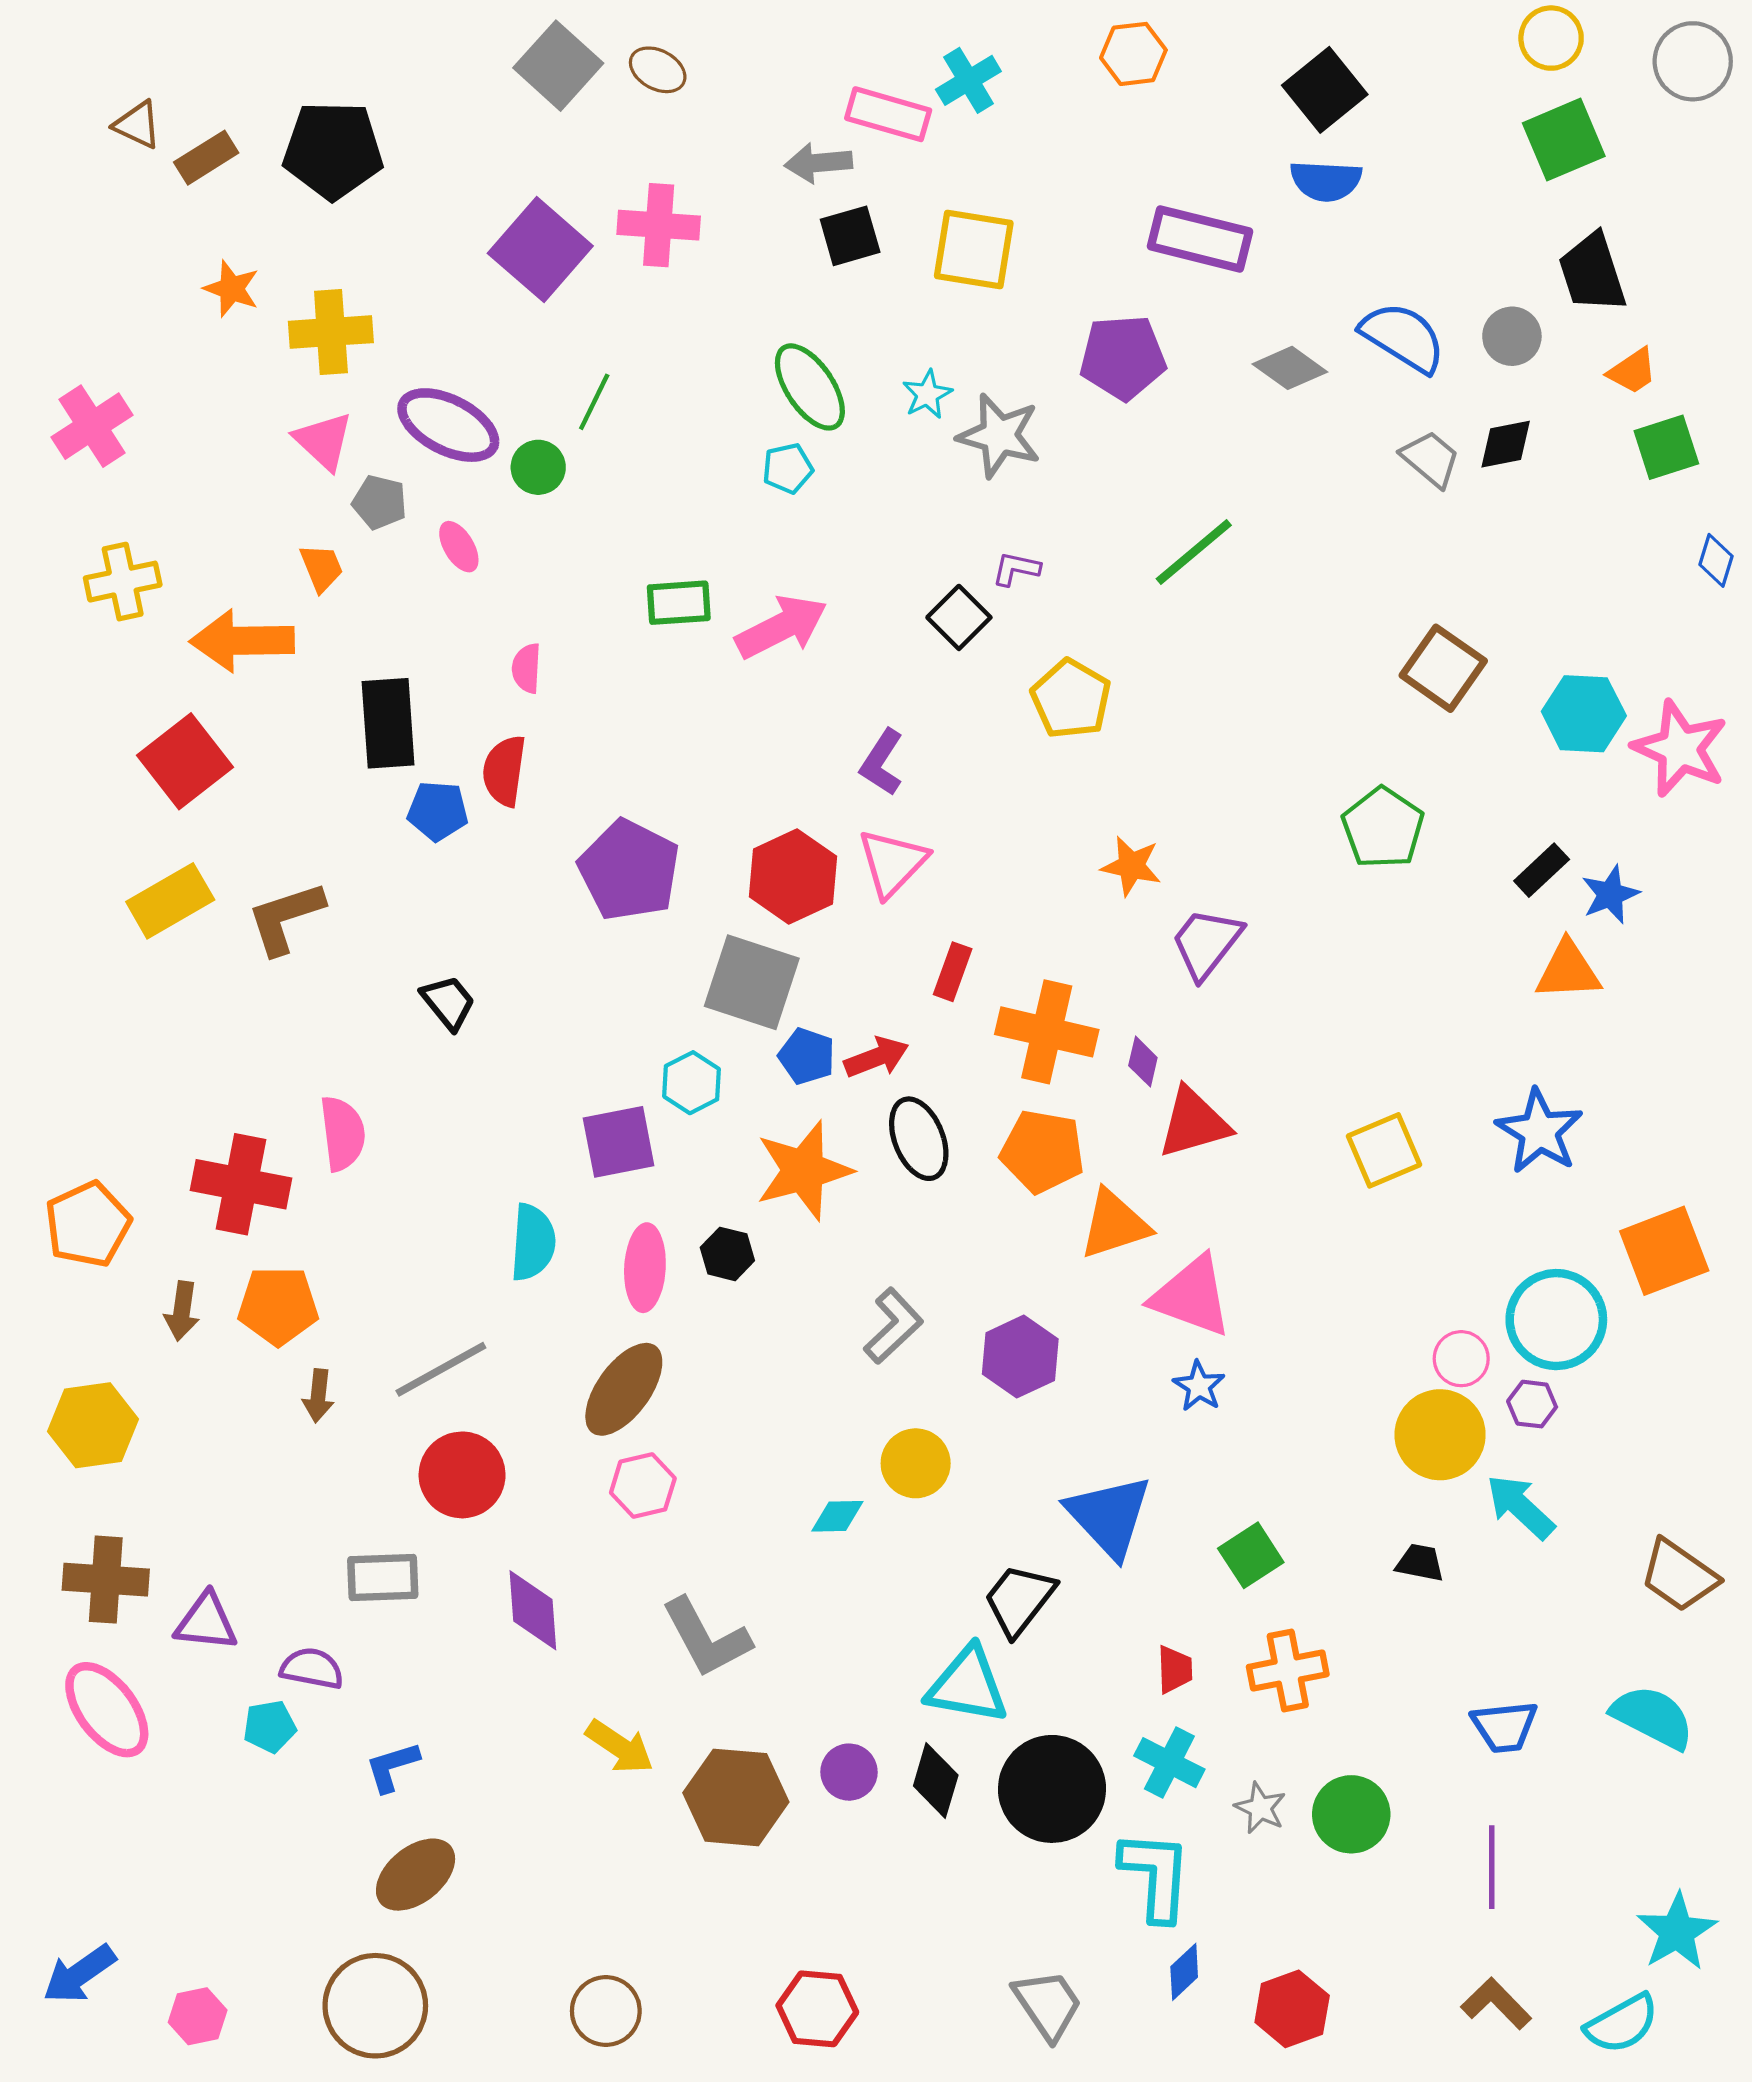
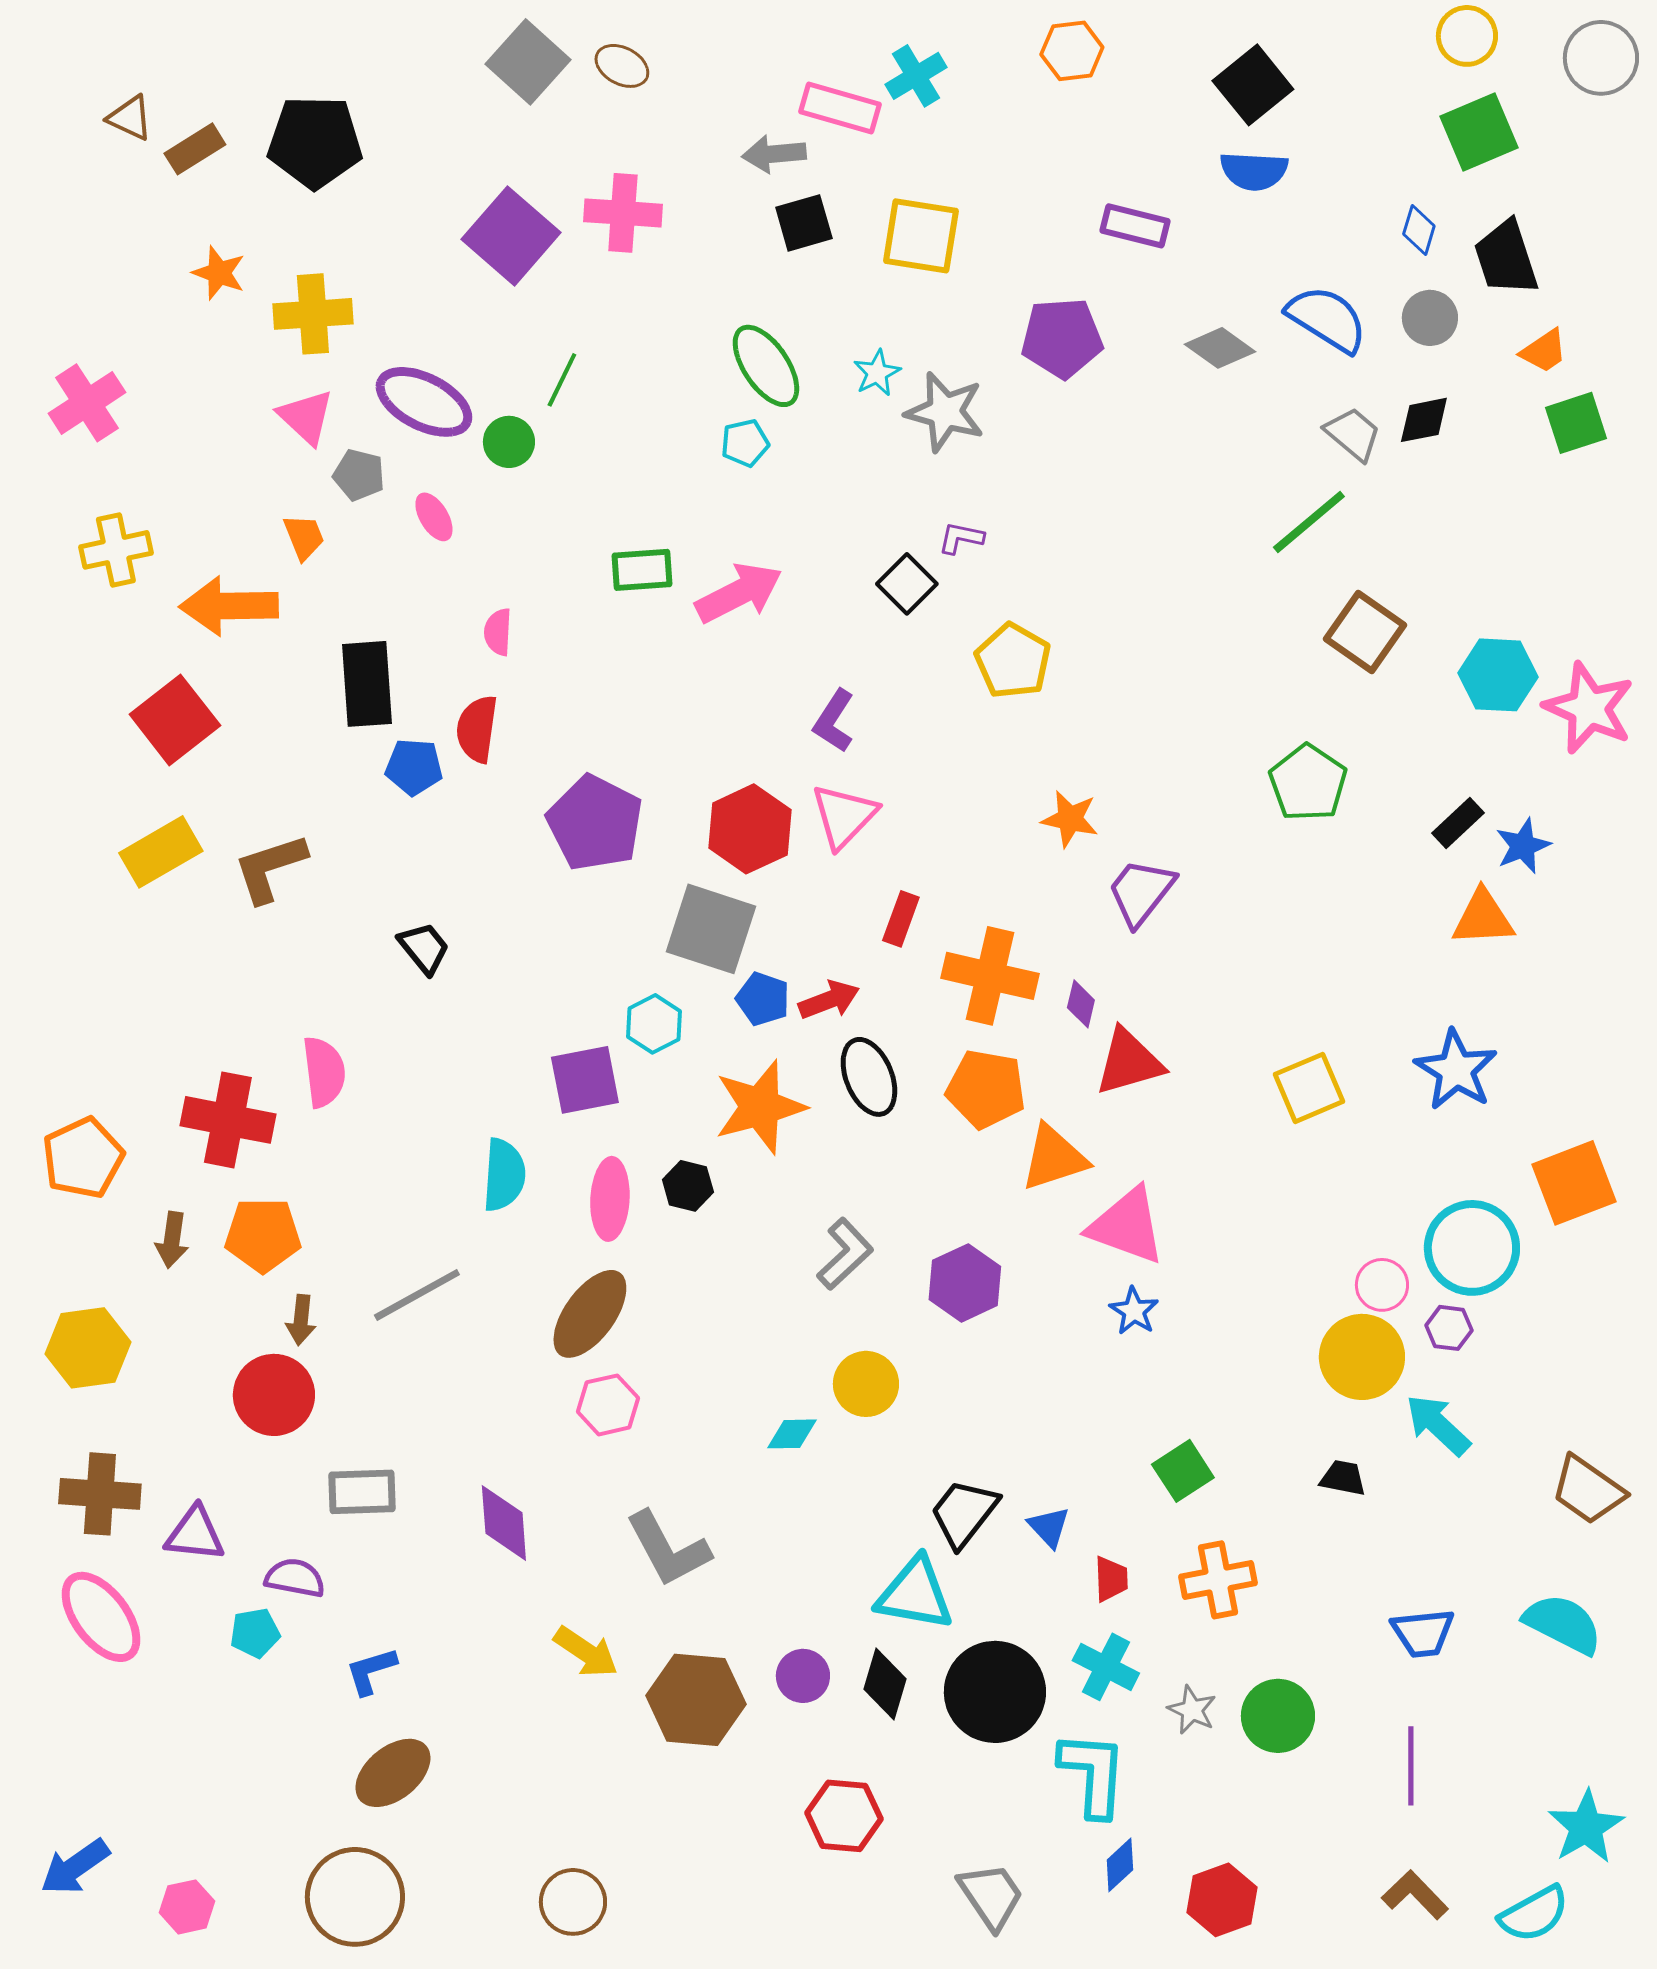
purple rectangle: (1200, 239) -> (1135, 226), size x0.7
green line: (1194, 552) -> (1309, 522), moved
blue diamond: (1716, 560) -> (1419, 230), moved
red circle: (462, 1475) -> (274, 1395), moved
blue triangle: (1109, 1516) -> (1049, 1527), moved, size x0.5
red hexagon: (817, 2009) -> (844, 1816), moved

